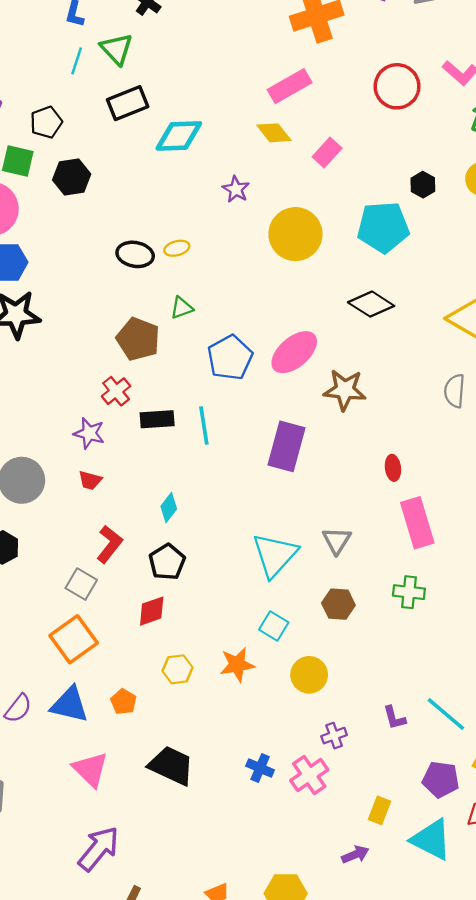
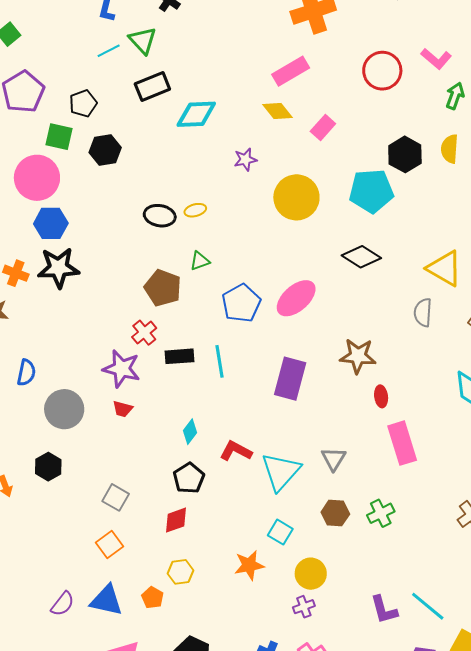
cyan line: (77, 61) -> (109, 51), turned 45
black hexagon: (423, 185) -> (405, 154), size x1.6
purple star: (236, 189) -> (245, 160), turned 30
brown star: (345, 390) -> (358, 356), moved
gray semicircle: (455, 391) -> (423, 312), moved
purple star: (89, 433) -> (122, 369), size x1.4
red L-shape: (109, 544) -> (236, 451), moved, turned -100
green cross: (409, 592) -> (381, 513), moved, turned -32
orange square: (74, 639) -> (110, 545), size x0.7
yellow hexagon: (178, 669) -> (181, 572), moved
purple L-shape: (394, 718) -> (384, 610), size x1.4
purple cross: (334, 736) -> (304, 607), moved

